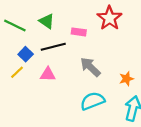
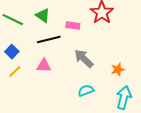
blue square: (26, 54) -> (12, 52), moved
yellow line: (17, 72) -> (15, 72), moved
cyan semicircle: (92, 101) -> (86, 91), size x0.7

